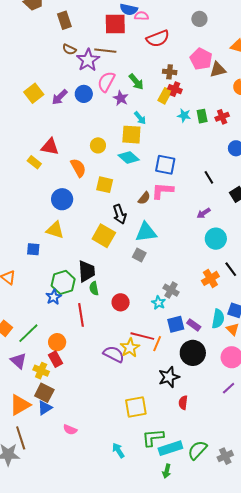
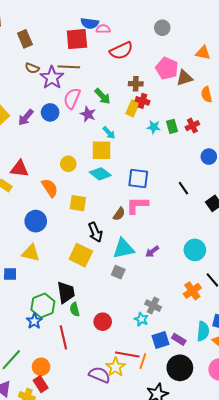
purple arrow: (204, 213) -> (152, 252), moved

